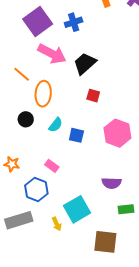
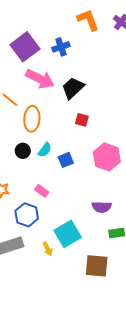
black circle: (26, 119) -> (23, 151), moved
blue square: (76, 135) -> (66, 160), turned -35

